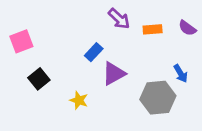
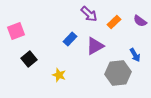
orange rectangle: (153, 29) -> (114, 22), turned -40
purple triangle: (114, 74) -> (95, 46), moved

